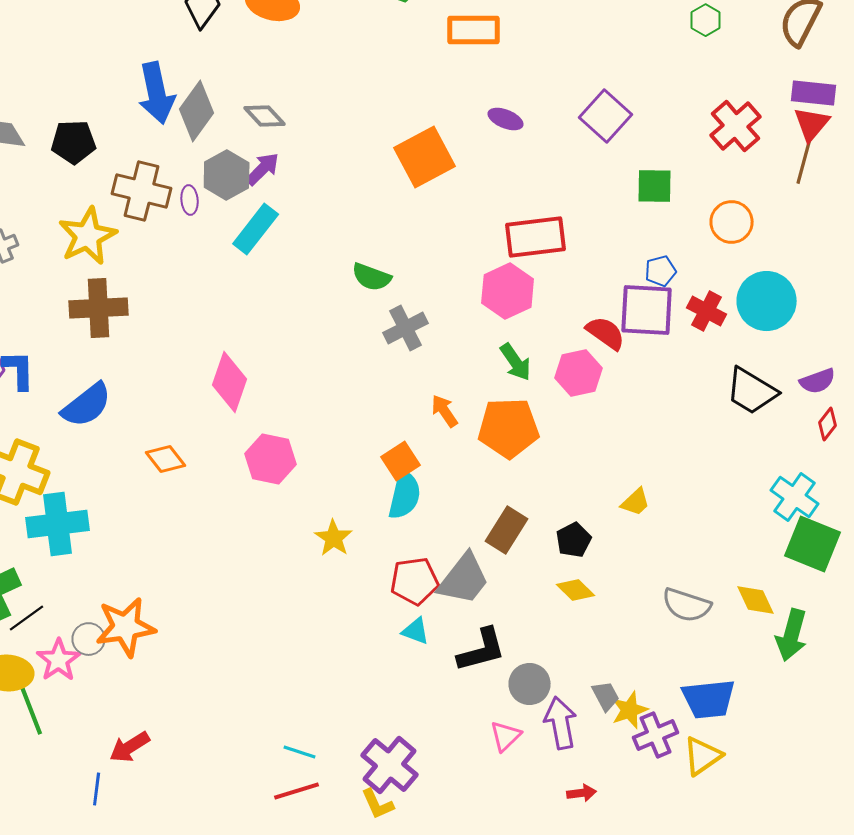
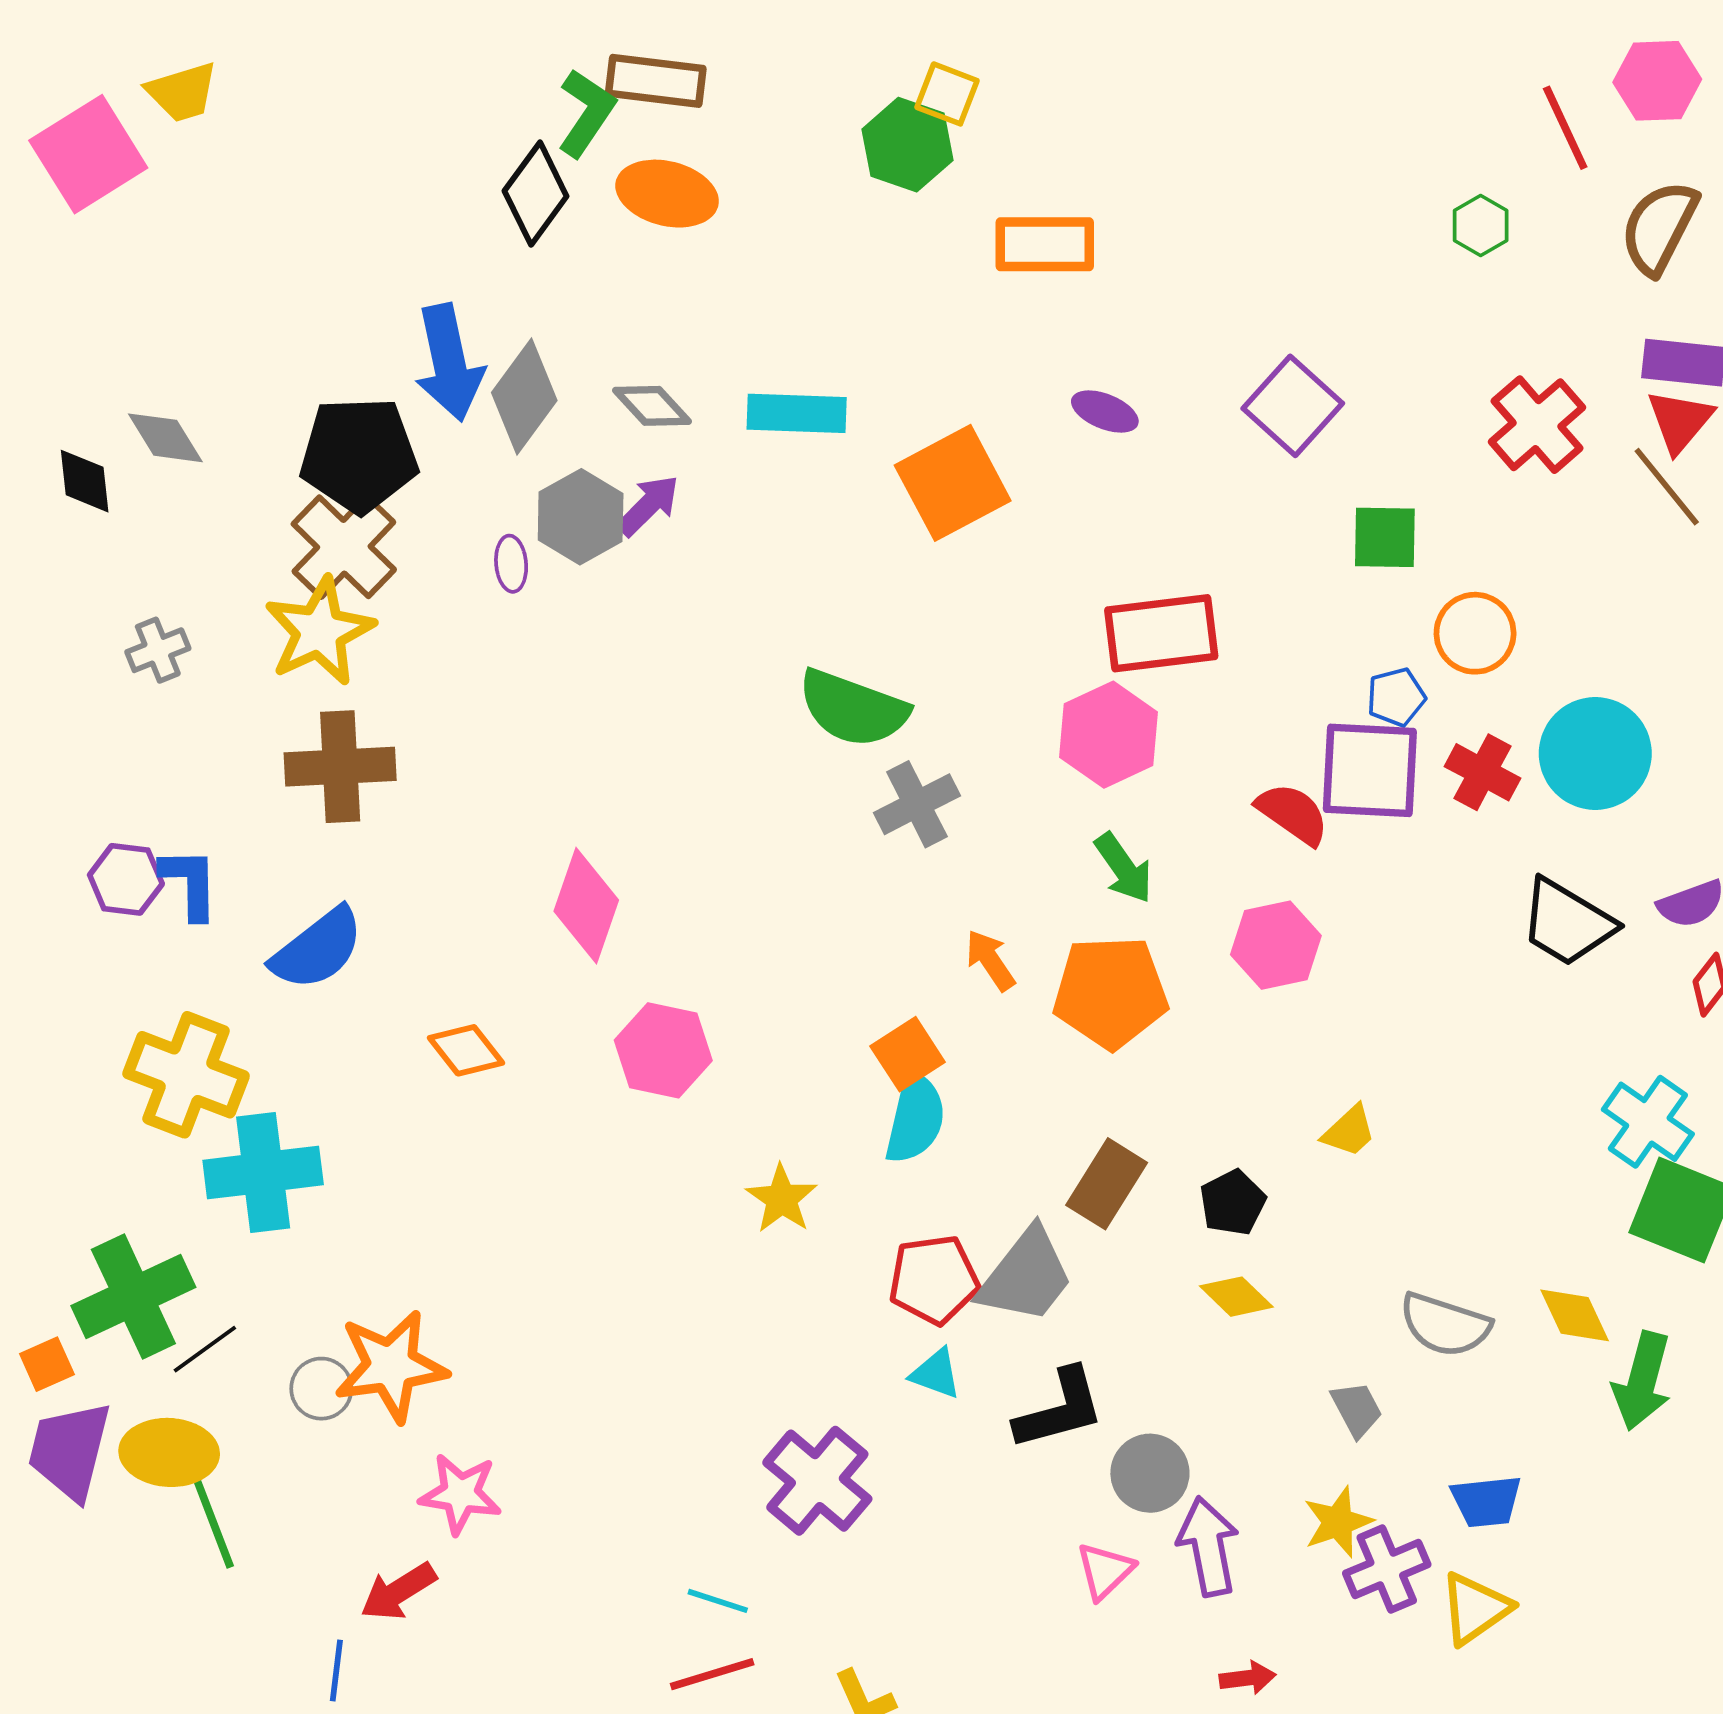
black pentagon: (74, 142) -> (359, 455), moved, size x1.4
brown line: (805, 159) -> (1667, 487), turned -54
brown cross: (142, 191) -> (344, 547), moved, turned 30
orange circle: (732, 222) -> (1475, 633), moved
cyan rectangle: (256, 229) -> (797, 413), moved, turned 54
green semicircle: (372, 277) -> (853, 708), size x1.5
pink hexagon: (579, 373) -> (1276, 945), moved
pink star: (59, 660) -> (460, 1494), moved, turned -30
gray trapezoid: (606, 696) -> (1357, 1409), moved
blue trapezoid: (709, 699) -> (1486, 1501), size x0.7
purple cross: (390, 765) -> (817, 1481), moved

